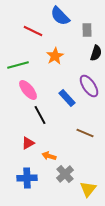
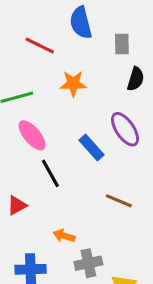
blue semicircle: (60, 16) -> (81, 23), turned 30
orange star: (55, 56) -> (73, 84), turned 30
red triangle: (28, 143) -> (17, 205), moved
gray cross: (65, 174) -> (88, 263), turned 30

